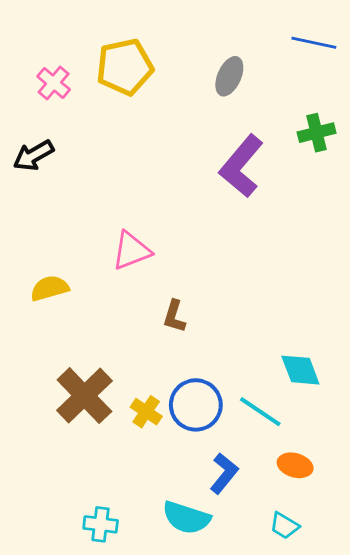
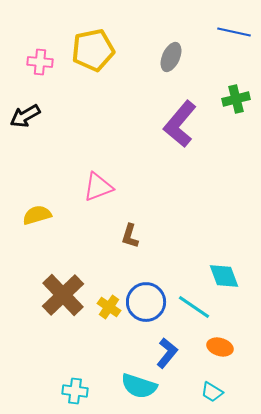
pink cross: (54, 83) -> (40, 62), turned -35

